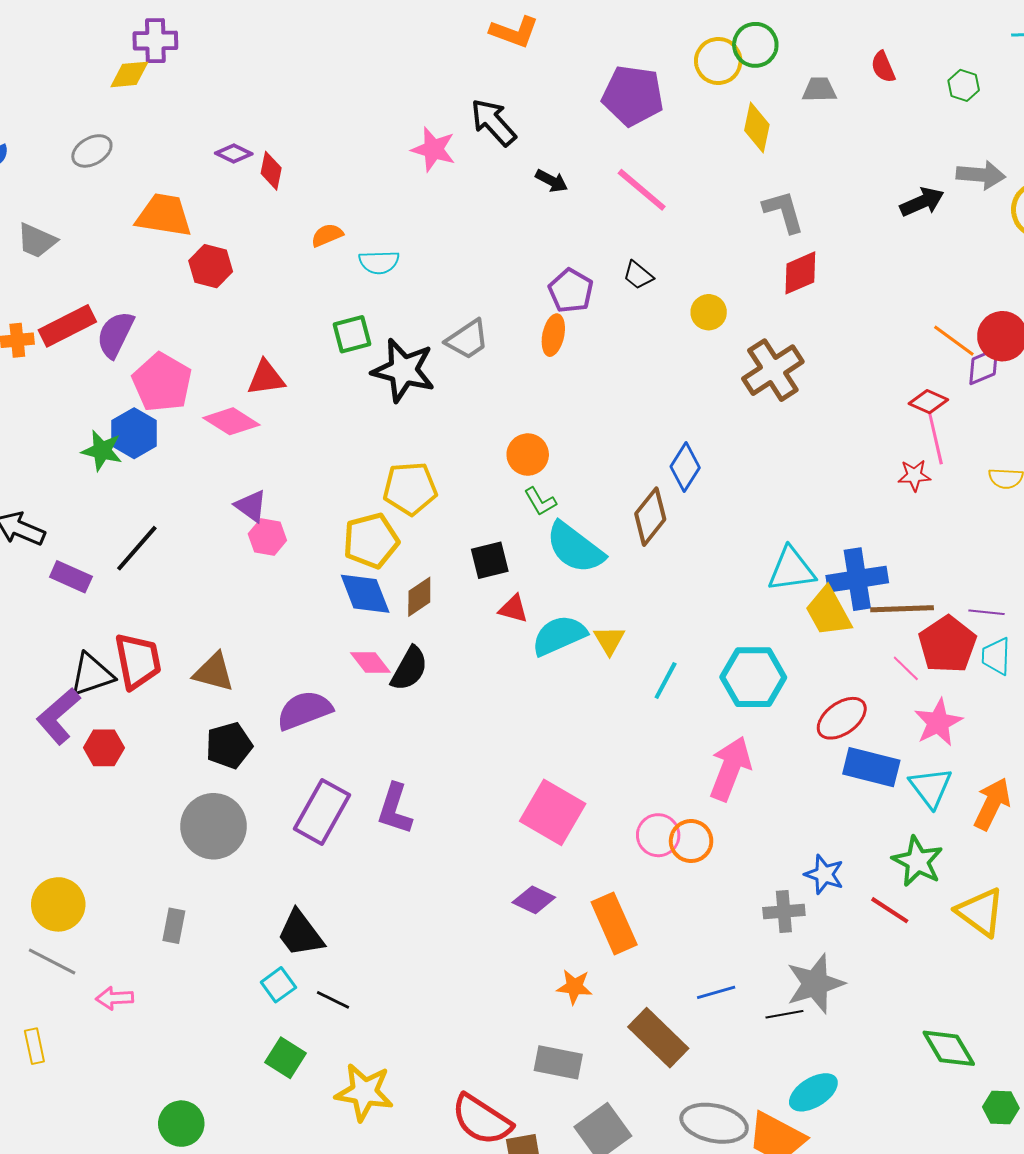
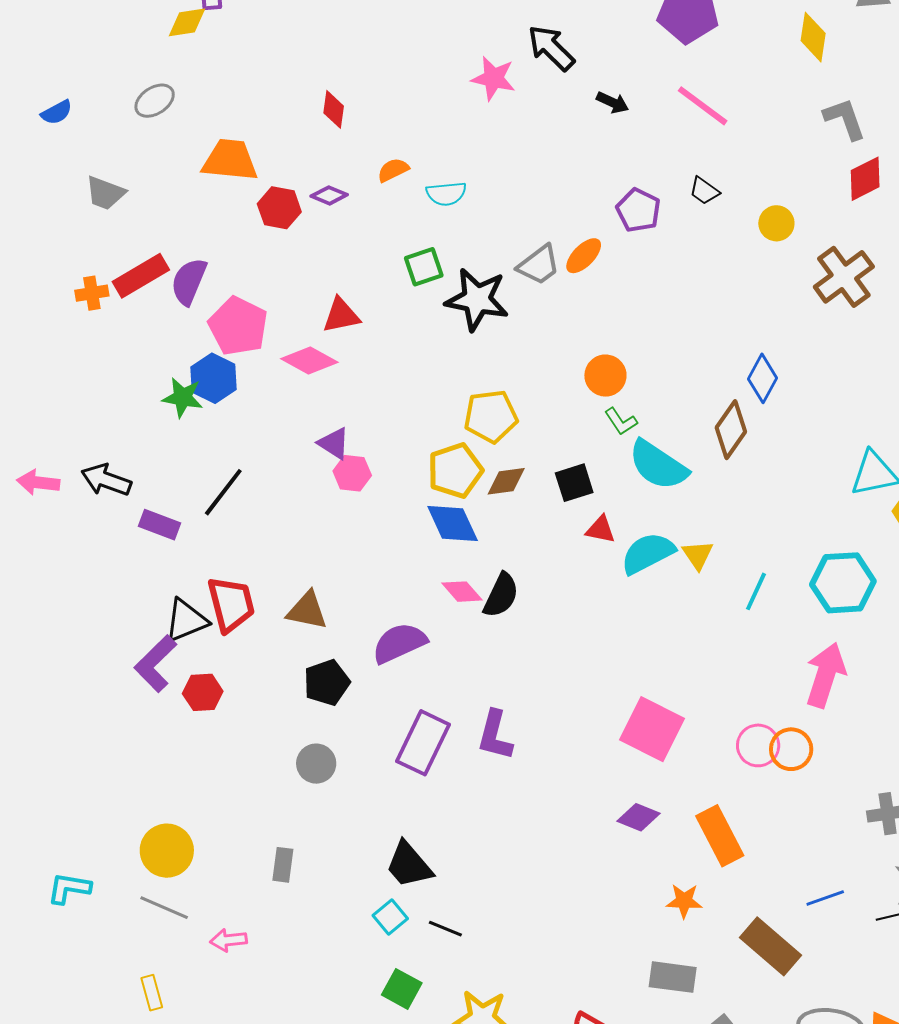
purple diamond: (234, 154) -> (329, 195), moved
orange ellipse: (553, 335) -> (584, 256), moved, turned 36
brown diamond: (419, 597) -> (506, 481), moved, turned 30
gray circle: (214, 826) -> (316, 764), size x0.6

